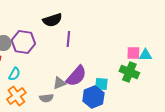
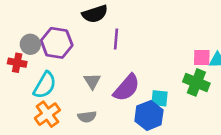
cyan semicircle: (14, 74) -> (45, 85), size x1.5
gray triangle: (59, 83) -> (92, 81), moved, turned -40

